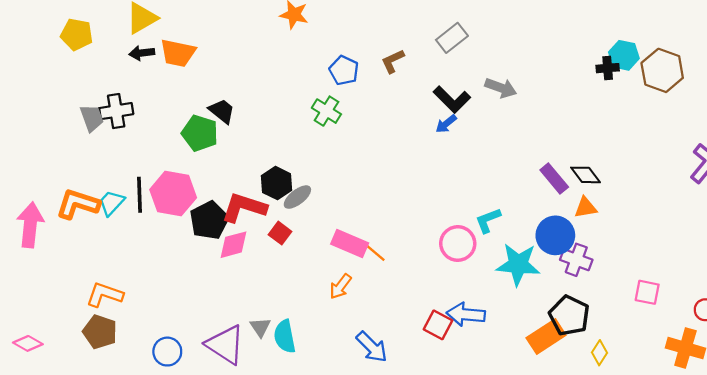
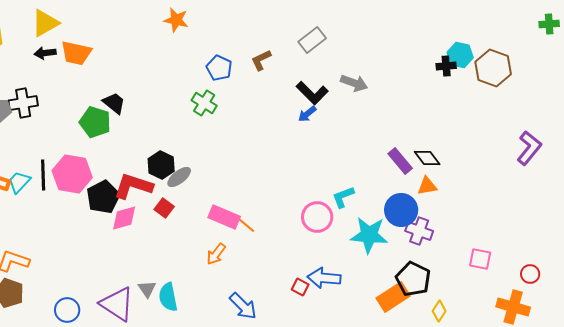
red square: (438, 325) -> (300, 287), size x0.7

